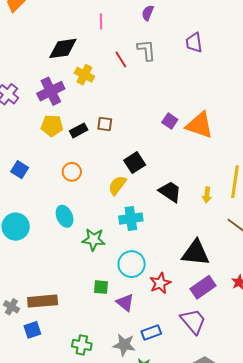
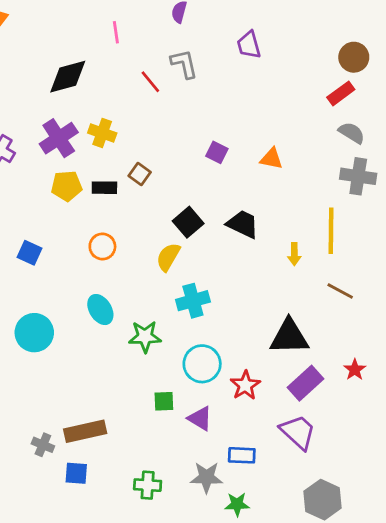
yellow cross: (84, 75) -> (102, 133), moved
purple square: (170, 121) -> (217, 152), moved
brown square: (105, 124) -> (140, 174), turned 35
orange triangle: (200, 125) -> (271, 159), size x0.6
black rectangle: (79, 130) -> (104, 188), turned 36
black trapezoid: (170, 192) -> (243, 224), moved
blue square: (32, 330) -> (76, 473), turned 30
blue rectangle: (151, 332) -> (242, 455), turned 30

